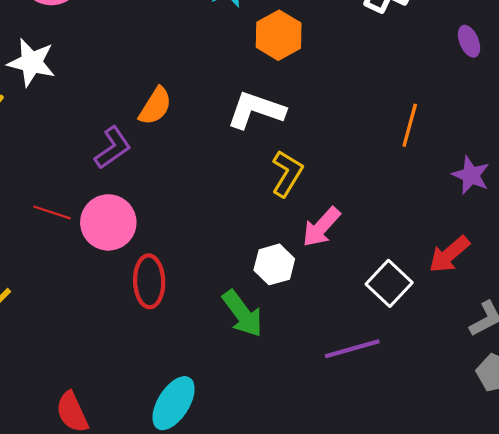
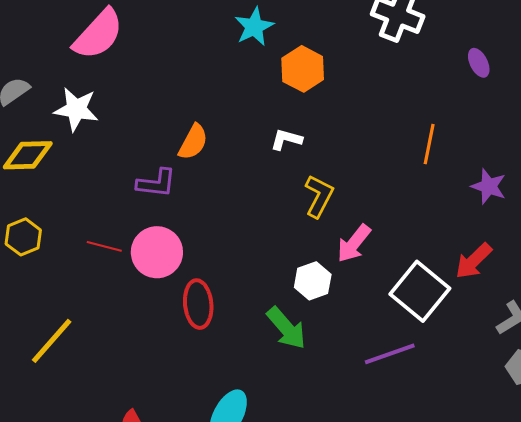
white L-shape: (256, 110) -> (286, 139), size x0.6
purple L-shape: (113, 148) -> (156, 183), turned 45
white square: (389, 283) -> (420, 291), size x1.4

